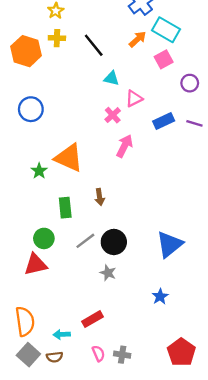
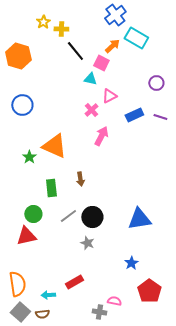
yellow cross: (57, 38) -> (61, 29), moved
pink square: (164, 59) -> (101, 63), moved, turned -35
blue triangle: (170, 244) -> (139, 219), turned 30
red pentagon: (181, 352) -> (149, 291), moved
pink semicircle: (98, 353) -> (114, 301), moved, turned -56

